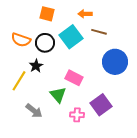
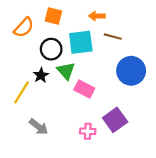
cyan square: (71, 37) -> (81, 42), turned 30
orange semicircle: (21, 40) -> (24, 27), moved, turned -66
green triangle: (58, 95) -> (66, 71), moved

